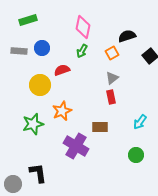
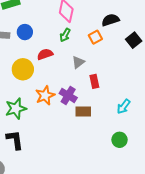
gray triangle: (112, 78) -> (78, 62), moved
purple cross: (76, 146) -> (68, 95), moved, size x0.7
black L-shape: (38, 173) -> (15, 140), moved

